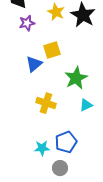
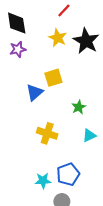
purple star: (27, 23) -> (18, 49), moved
green star: (76, 78) -> (79, 107), size x0.6

